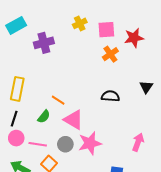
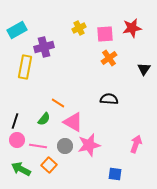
red star: (134, 38) -> (132, 28), moved
black triangle: (146, 87) -> (144, 69), moved
yellow rectangle: (17, 89) -> (25, 67), moved

